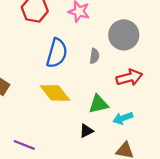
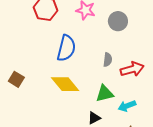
gray circle: (124, 35) -> (118, 21), moved, size x0.7
gray semicircle: (94, 56) -> (108, 60), moved

